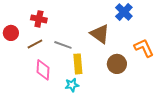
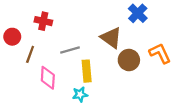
brown line: (35, 44) -> (30, 54), moved, turned -42
gray line: (63, 45) -> (70, 50), turned -36
brown circle: (117, 64) -> (129, 60), moved

